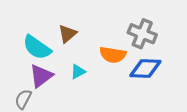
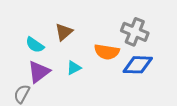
cyan semicircle: (37, 47) -> (35, 45), size x0.7

